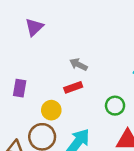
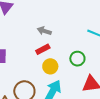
yellow circle: (51, 110) -> (50, 66), moved

